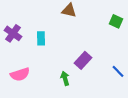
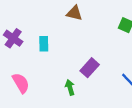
pink semicircle: (20, 74) -> (21, 83), turned -102

